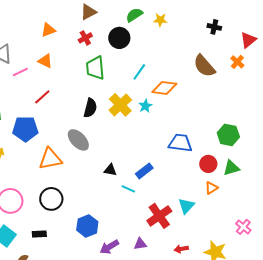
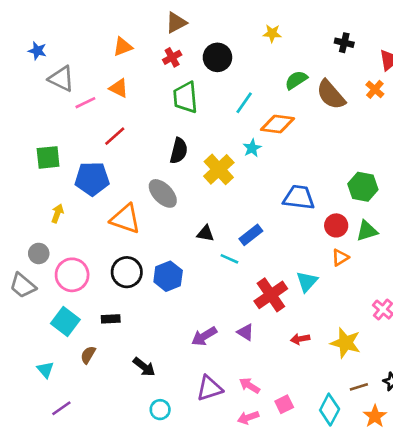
green semicircle: (134, 15) -> (296, 80), moved
yellow cross: (120, 105) -> (219, 169), moved
orange triangle: (50, 159) -> (125, 219), turned 30
blue hexagon: (87, 226) -> (168, 276), moved
purple triangle: (140, 244) -> (245, 332), turned 40

